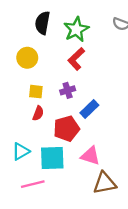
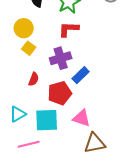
red L-shape: (76, 59) -> (69, 29), turned 45
purple cross: (68, 90) -> (61, 58), size x1.5
yellow square: (36, 92) -> (29, 48), moved, turned 32

